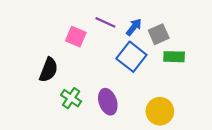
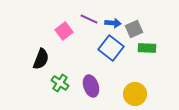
blue arrow: (134, 27) -> (113, 23), turned 56
pink square: (76, 37) -> (64, 31), turned 30

